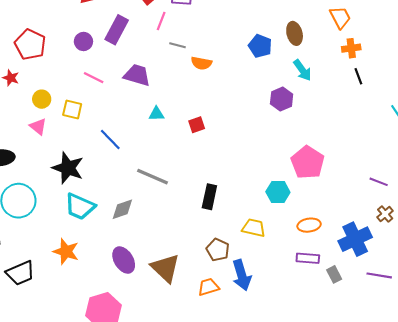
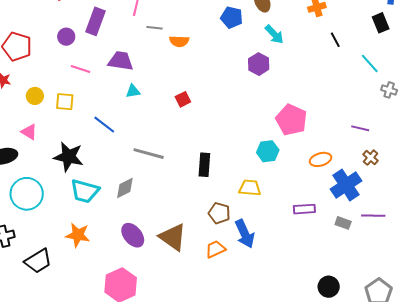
black line: (358, 76) -> (335, 40), moved
cyan triangle: (156, 114) -> (133, 91), moved
pink triangle: (38, 126) -> (29, 132), moved
orange ellipse: (309, 225) -> (321, 159), moved
gray rectangle: (334, 274) -> (343, 223), moved, turned -35

